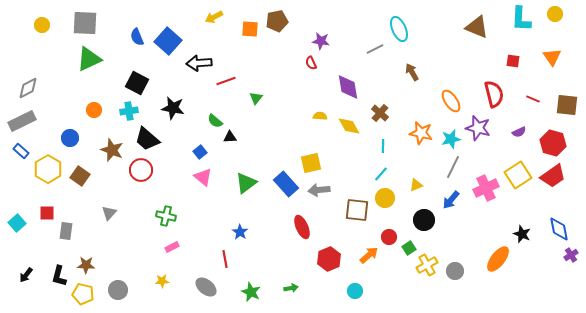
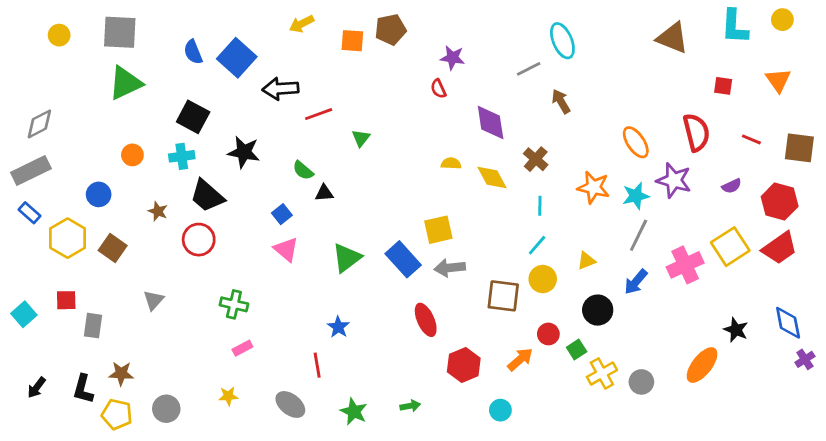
brown arrow: (412, 72) -> (561, 101), moved
brown star: (112, 150) -> (158, 211), size x0.6

